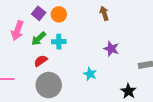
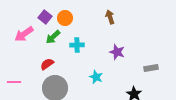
pink arrow: (17, 31) -> (24, 34), turned 36
green arrow: (39, 39) -> (53, 37), moved
cyan cross: (59, 42) -> (77, 45), moved

